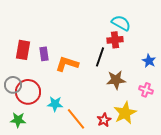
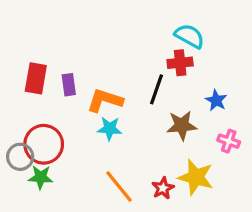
blue star: (149, 61) -> (216, 100), moved
gray circle: (13, 85) -> (20, 157), moved
cyan star: (55, 104) -> (110, 129), moved
yellow star: (125, 113) -> (196, 177), turned -30
green star: (18, 120) -> (41, 177), moved

